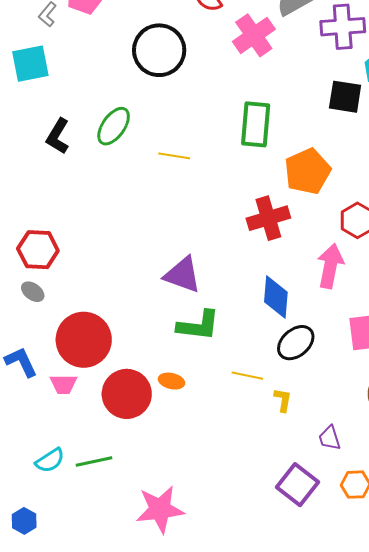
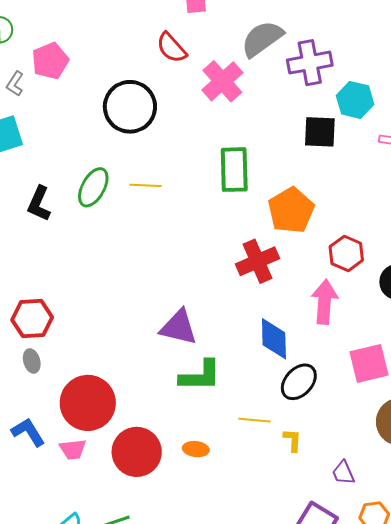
yellow line: (174, 156) -> (145, 185), moved
gray ellipse: (33, 292) -> (32, 361), turned 45
orange ellipse: (171, 381) -> (196, 449), moved

